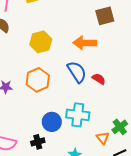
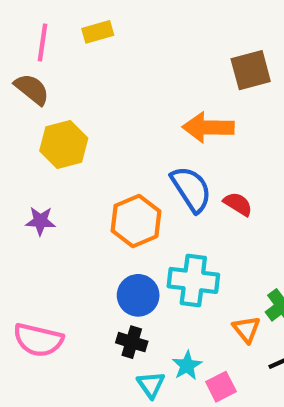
yellow hexagon: (41, 42) -> (64, 144), moved
orange hexagon: (38, 80) -> (136, 221), moved
black cross: (38, 142) -> (132, 342), moved, turned 32

